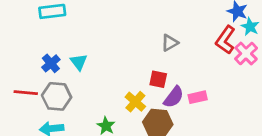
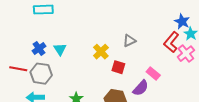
purple semicircle: (174, 97) -> (141, 88), moved
pink rectangle: (198, 97) -> (153, 73), moved, turned 48
yellow cross: (135, 102) -> (101, 52), moved

